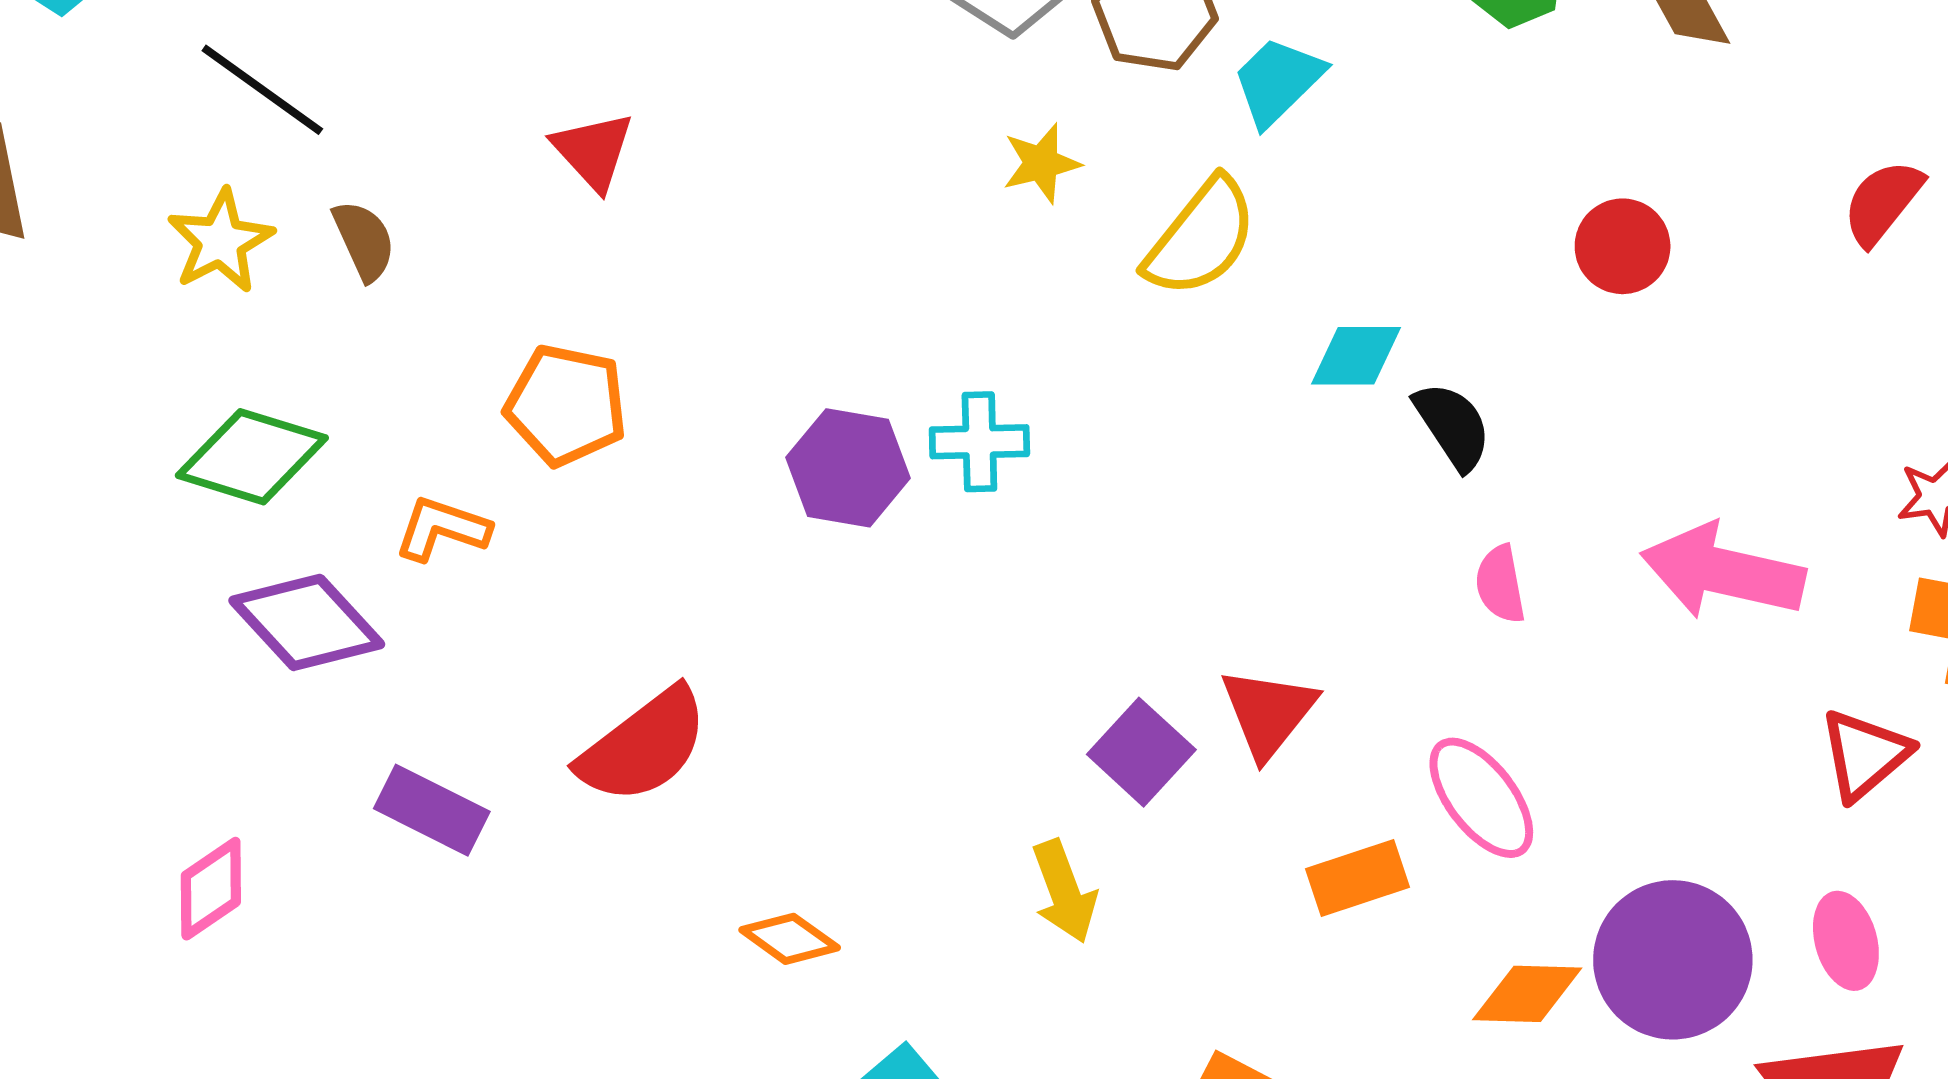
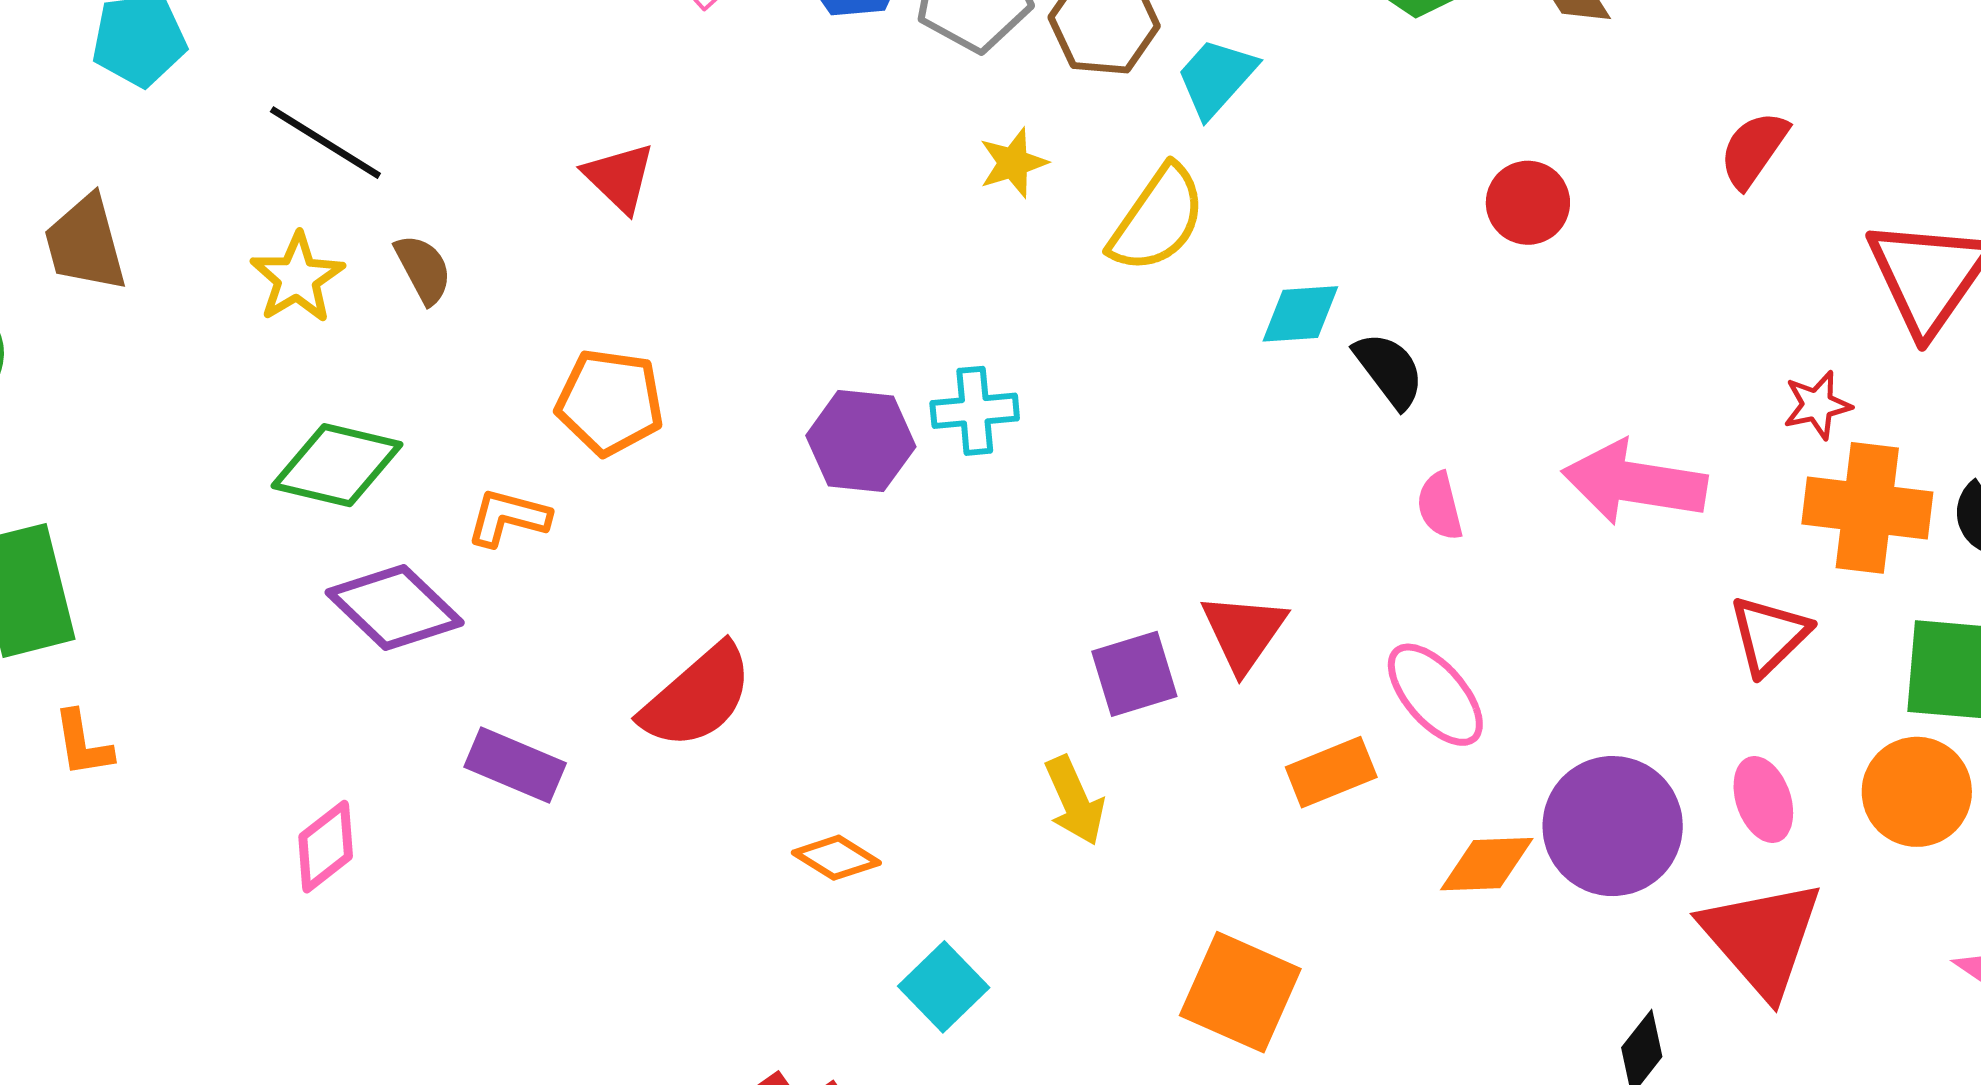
purple square: (1141, 752) -> (1134, 674), turned 34

